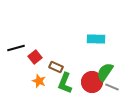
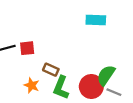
cyan rectangle: (96, 39) -> (96, 20), moved
red square: (35, 57) -> (27, 48), moved, turned 32

